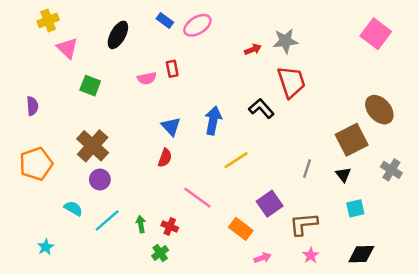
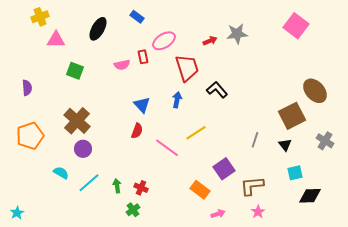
pink ellipse: (197, 25) -> (164, 41), moved
pink square: (376, 34) -> (296, 26), moved
pink triangle: (67, 48) -> (56, 40), turned -42
red trapezoid: (291, 82) -> (187, 68), moved
blue arrow: (213, 120) -> (177, 100), size x0.7
pink line: (197, 198) -> (167, 148), moved
cyan star: (46, 247) -> (17, 213), moved
black diamond: (361, 254) -> (310, 196), moved

